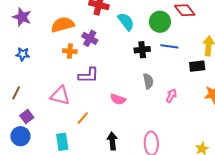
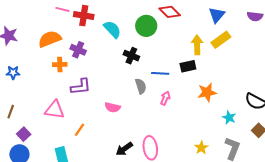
blue line: (169, 46) -> (160, 73), moved
black cross: (142, 50) -> (131, 56), turned 35
black arrow: (112, 141) -> (124, 149), moved, turned -114

